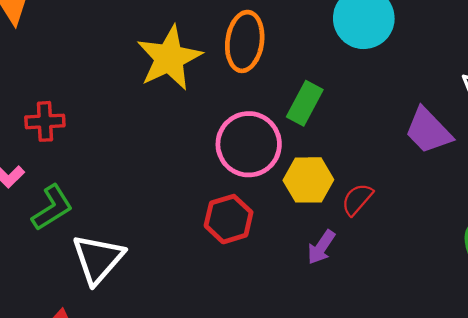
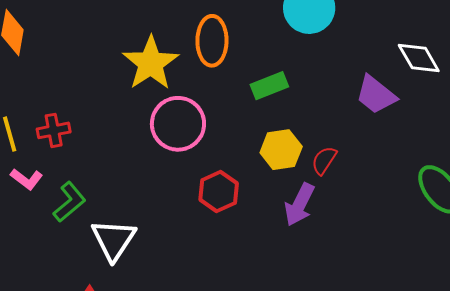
green rectangle: (305, 103) -> (269, 86), turned 48
pink circle: (249, 144) -> (178, 124), moved
purple arrow: (321, 247) -> (299, 205), size x1.4

